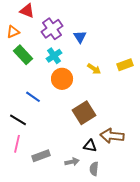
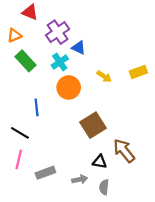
blue triangle: (80, 37) -> (79, 48), moved, turned -32
blue line: (33, 97) -> (37, 107), turned 49
brown arrow: (112, 136) -> (124, 151), turned 45

